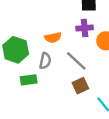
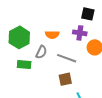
gray line: (76, 61) -> (67, 58), turned -36

